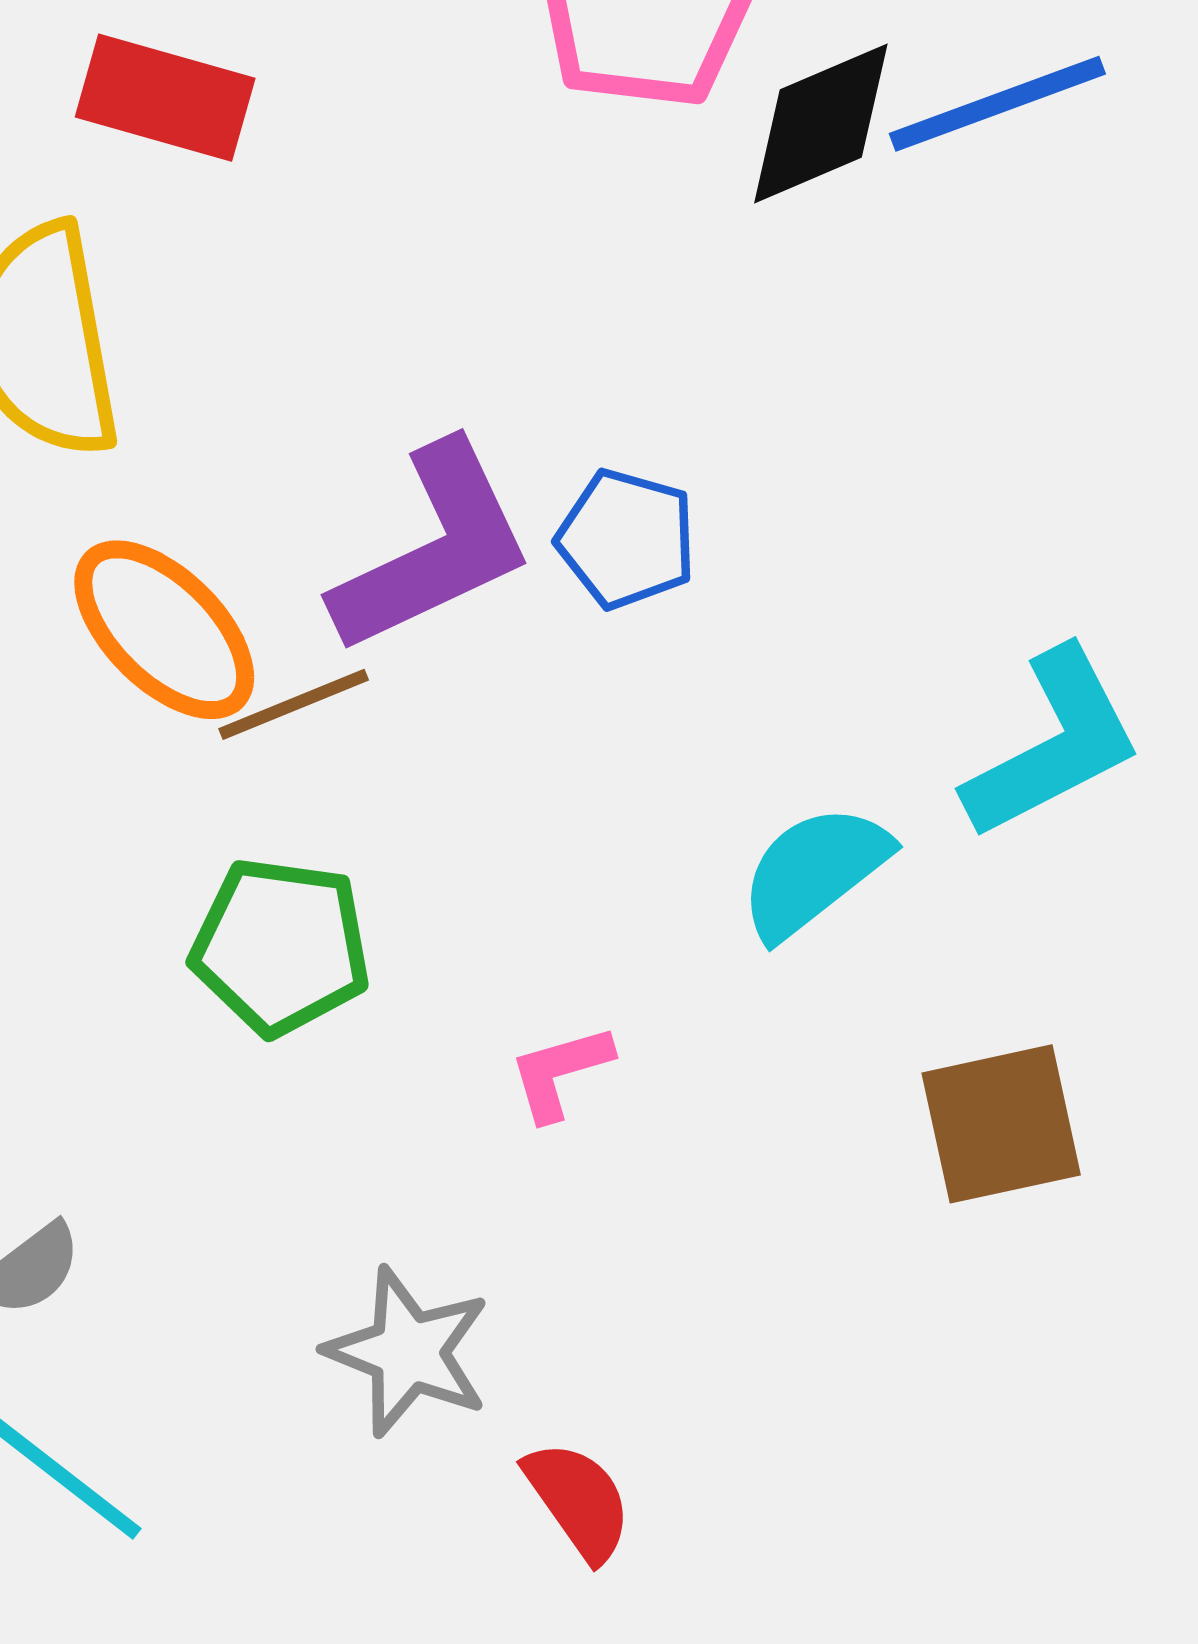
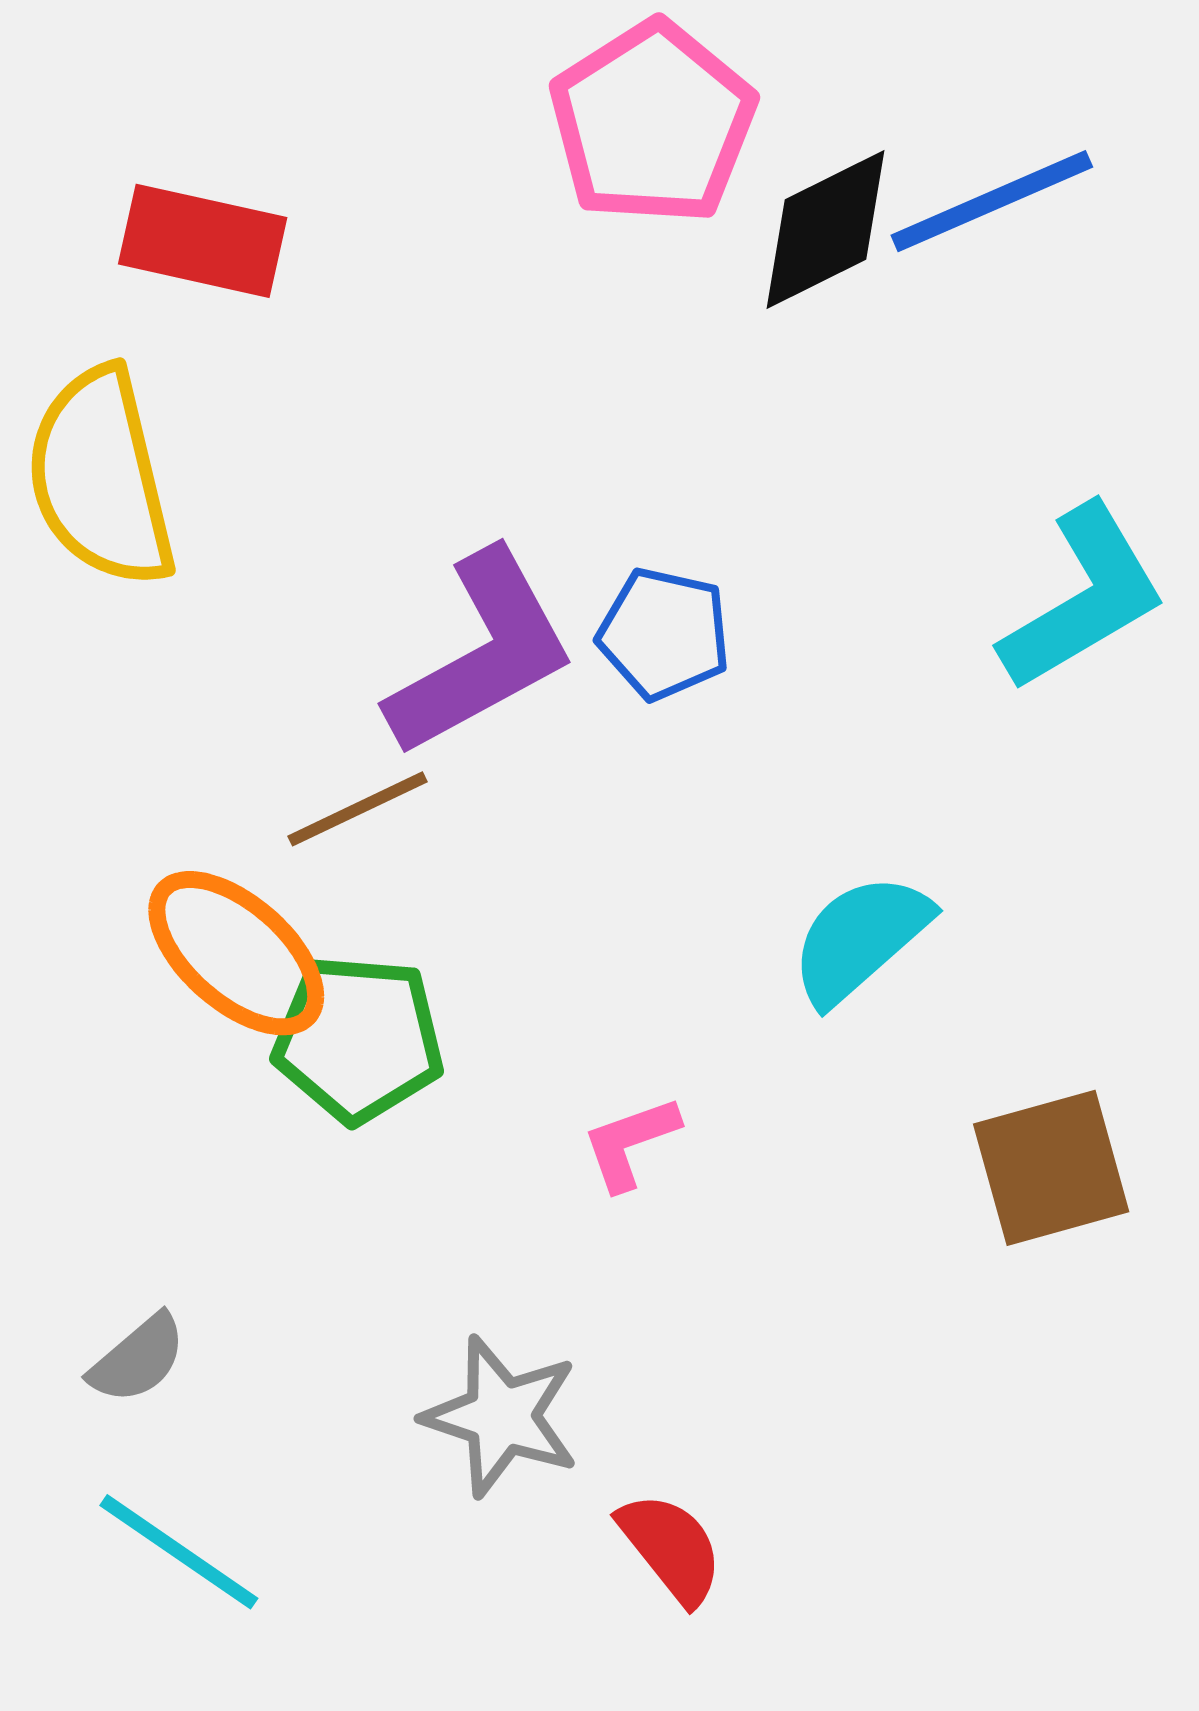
orange ellipse: (164, 630) -> (236, 953), moved
cyan L-shape: (1053, 744) -> (1083, 598), moved

